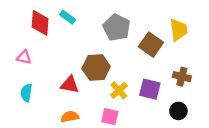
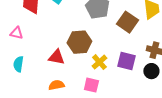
black circle: (178, 111) -> (151, 71), moved

